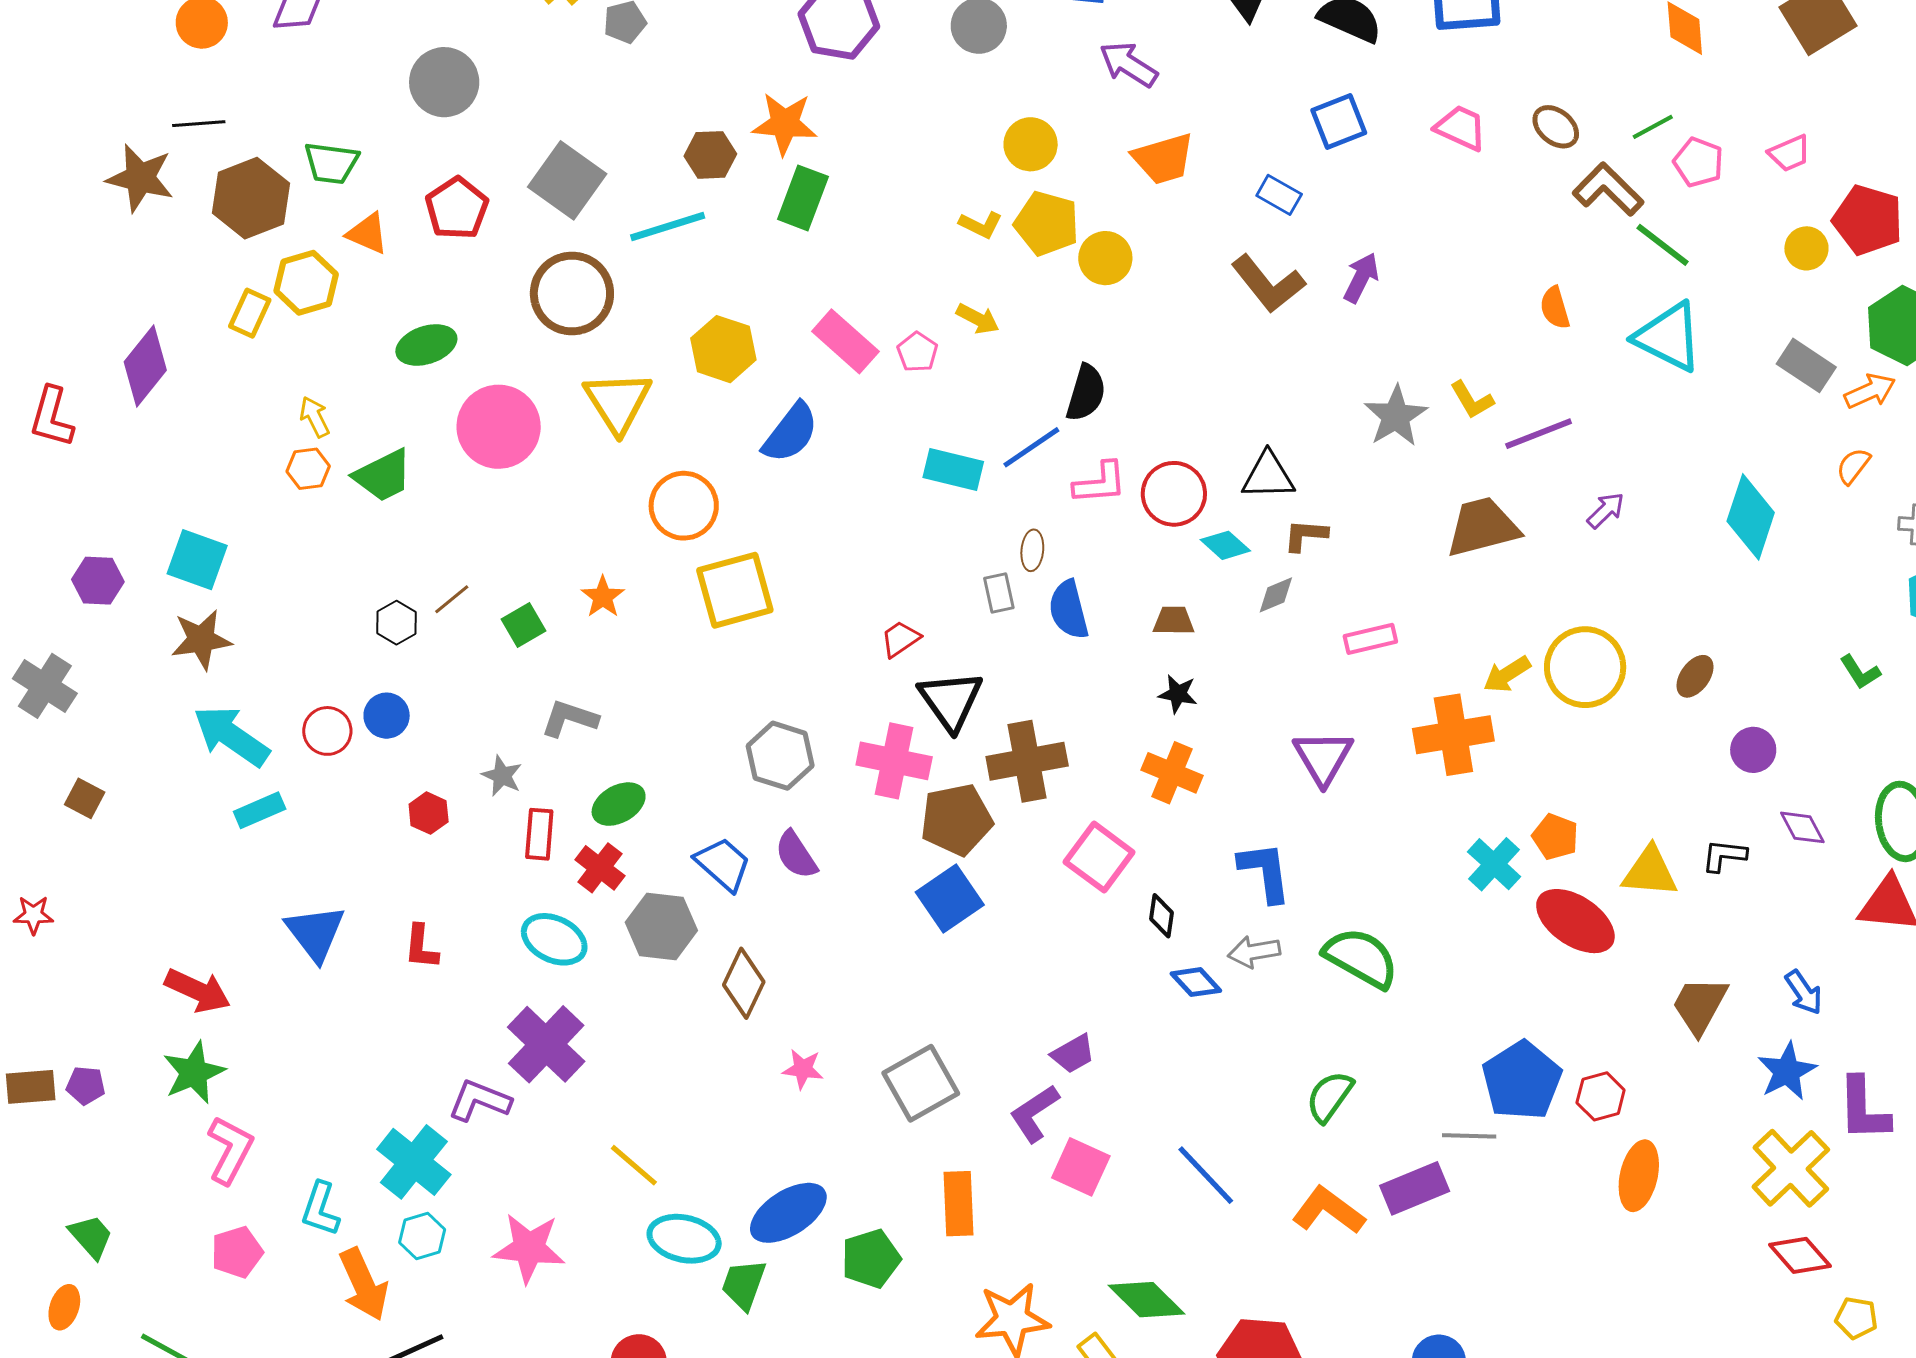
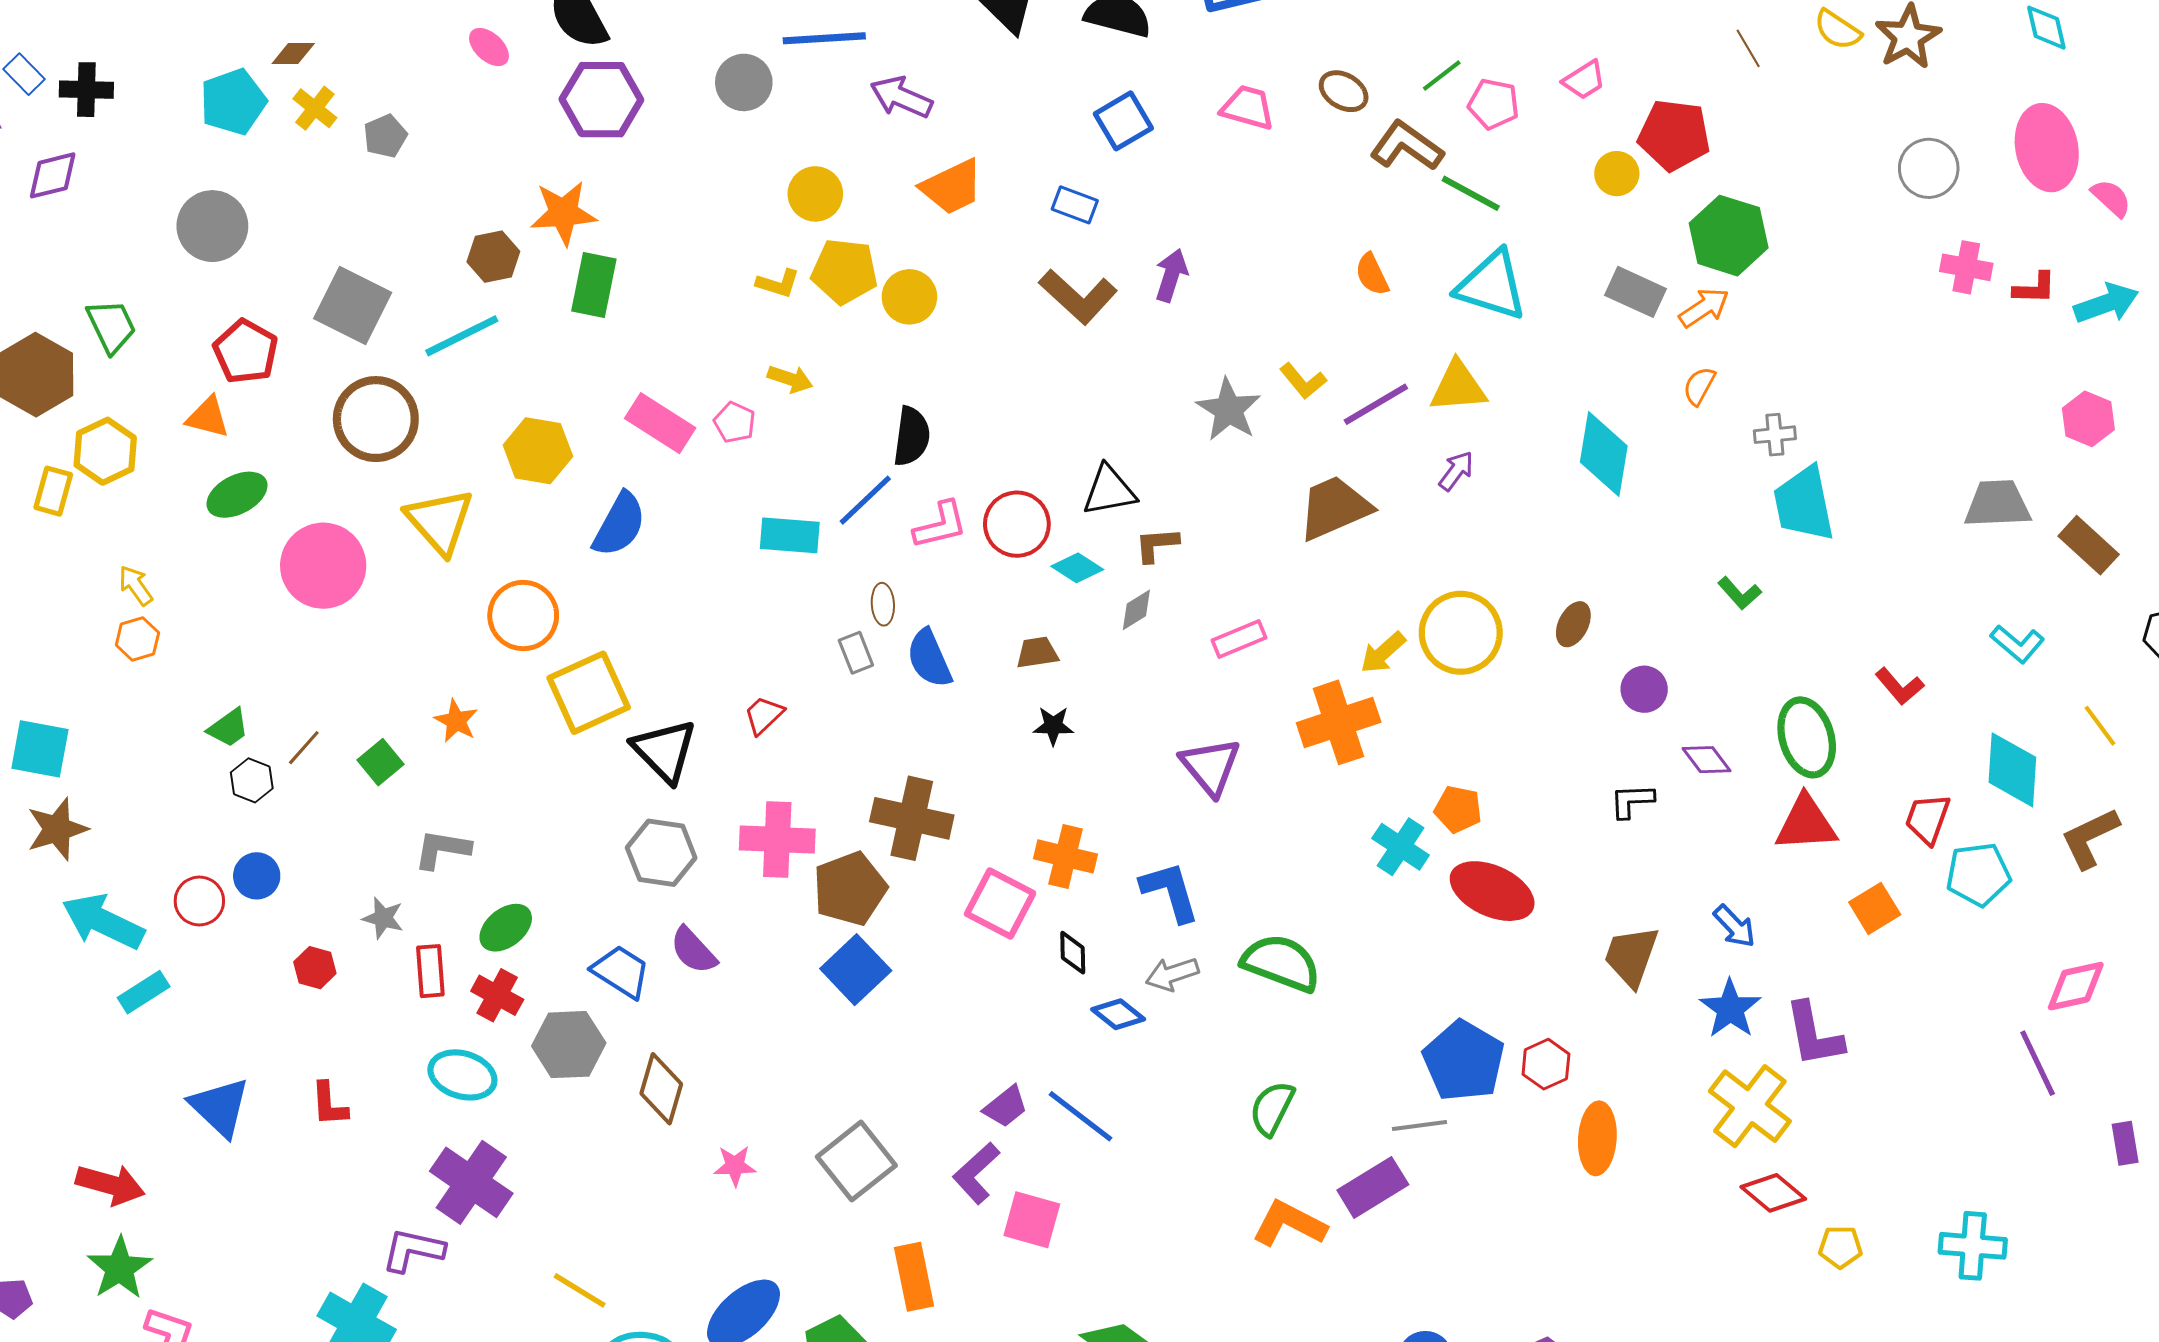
green trapezoid: (331, 163) -> (111, 326), turned -114
orange triangle: (368, 233) -> (208, 417), moved
green trapezoid: (383, 476) -> (228, 728), moved, size x0.7
black triangle: (951, 700) -> (665, 751), moved
brown cross: (1027, 761) -> (912, 818), turned 32
orange cross: (1172, 773) -> (1066, 856), moved
yellow triangle: (1650, 872) -> (1458, 387), moved
blue line: (1206, 1175) -> (1081, 1116), moved

